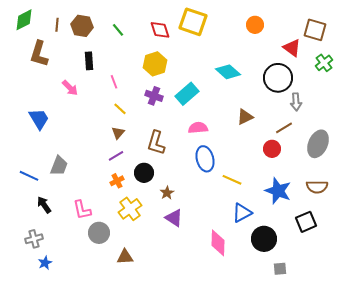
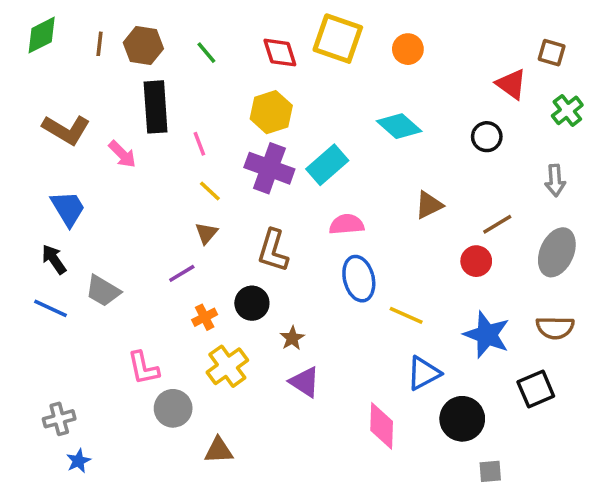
orange circle: (255, 25) -> (408, 49), moved
brown square: (315, 30) -> (552, 53), size x0.7
brown L-shape: (39, 54) -> (66, 130), moved, turned -76
black rectangle: (89, 61) -> (156, 107), size x1.6
black circle: (278, 78) -> (487, 137), size x0.6
purple cross: (154, 96) -> (269, 168), size x1.5
gray arrow: (296, 102) -> (555, 180), moved
purple line: (116, 156) -> (182, 273), moved
gray trapezoid: (59, 166) -> (103, 291), turned 100
black arrow: (44, 205) -> (54, 259), moved

